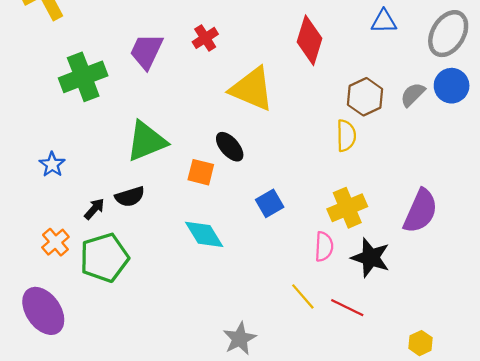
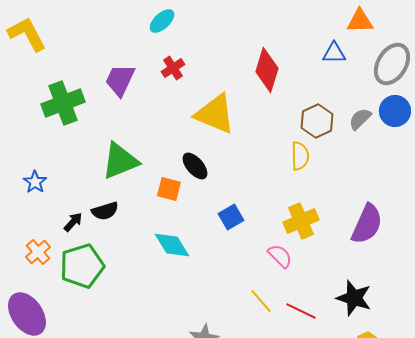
pink semicircle: (324, 247) -> (280, 256), turned -48
black star: (371, 258) -> (354, 298), moved

